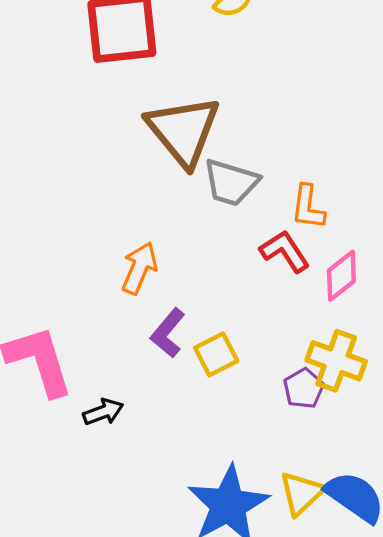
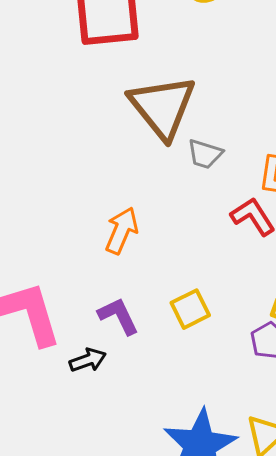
gray trapezoid: (231, 183) -> (205, 154), size x0.7
purple L-shape: (168, 333) -> (118, 316), moved, turned 114

